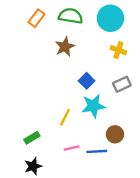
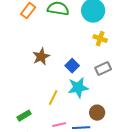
brown star: (65, 47) -> (41, 57), moved

